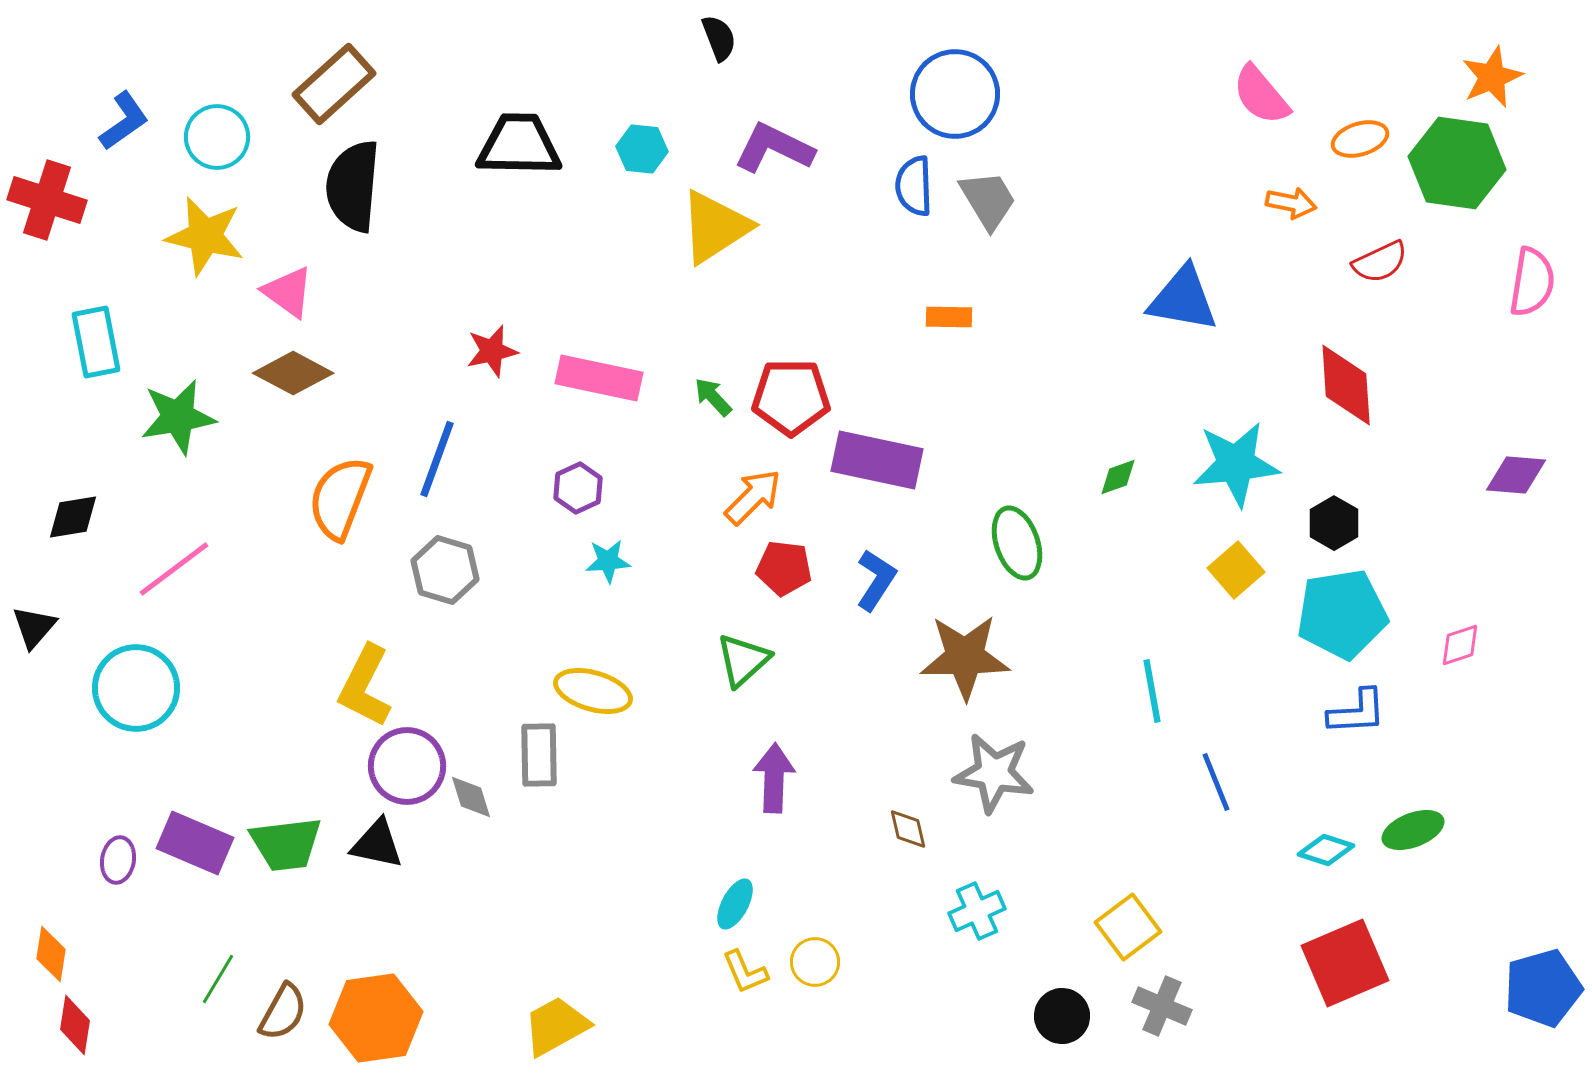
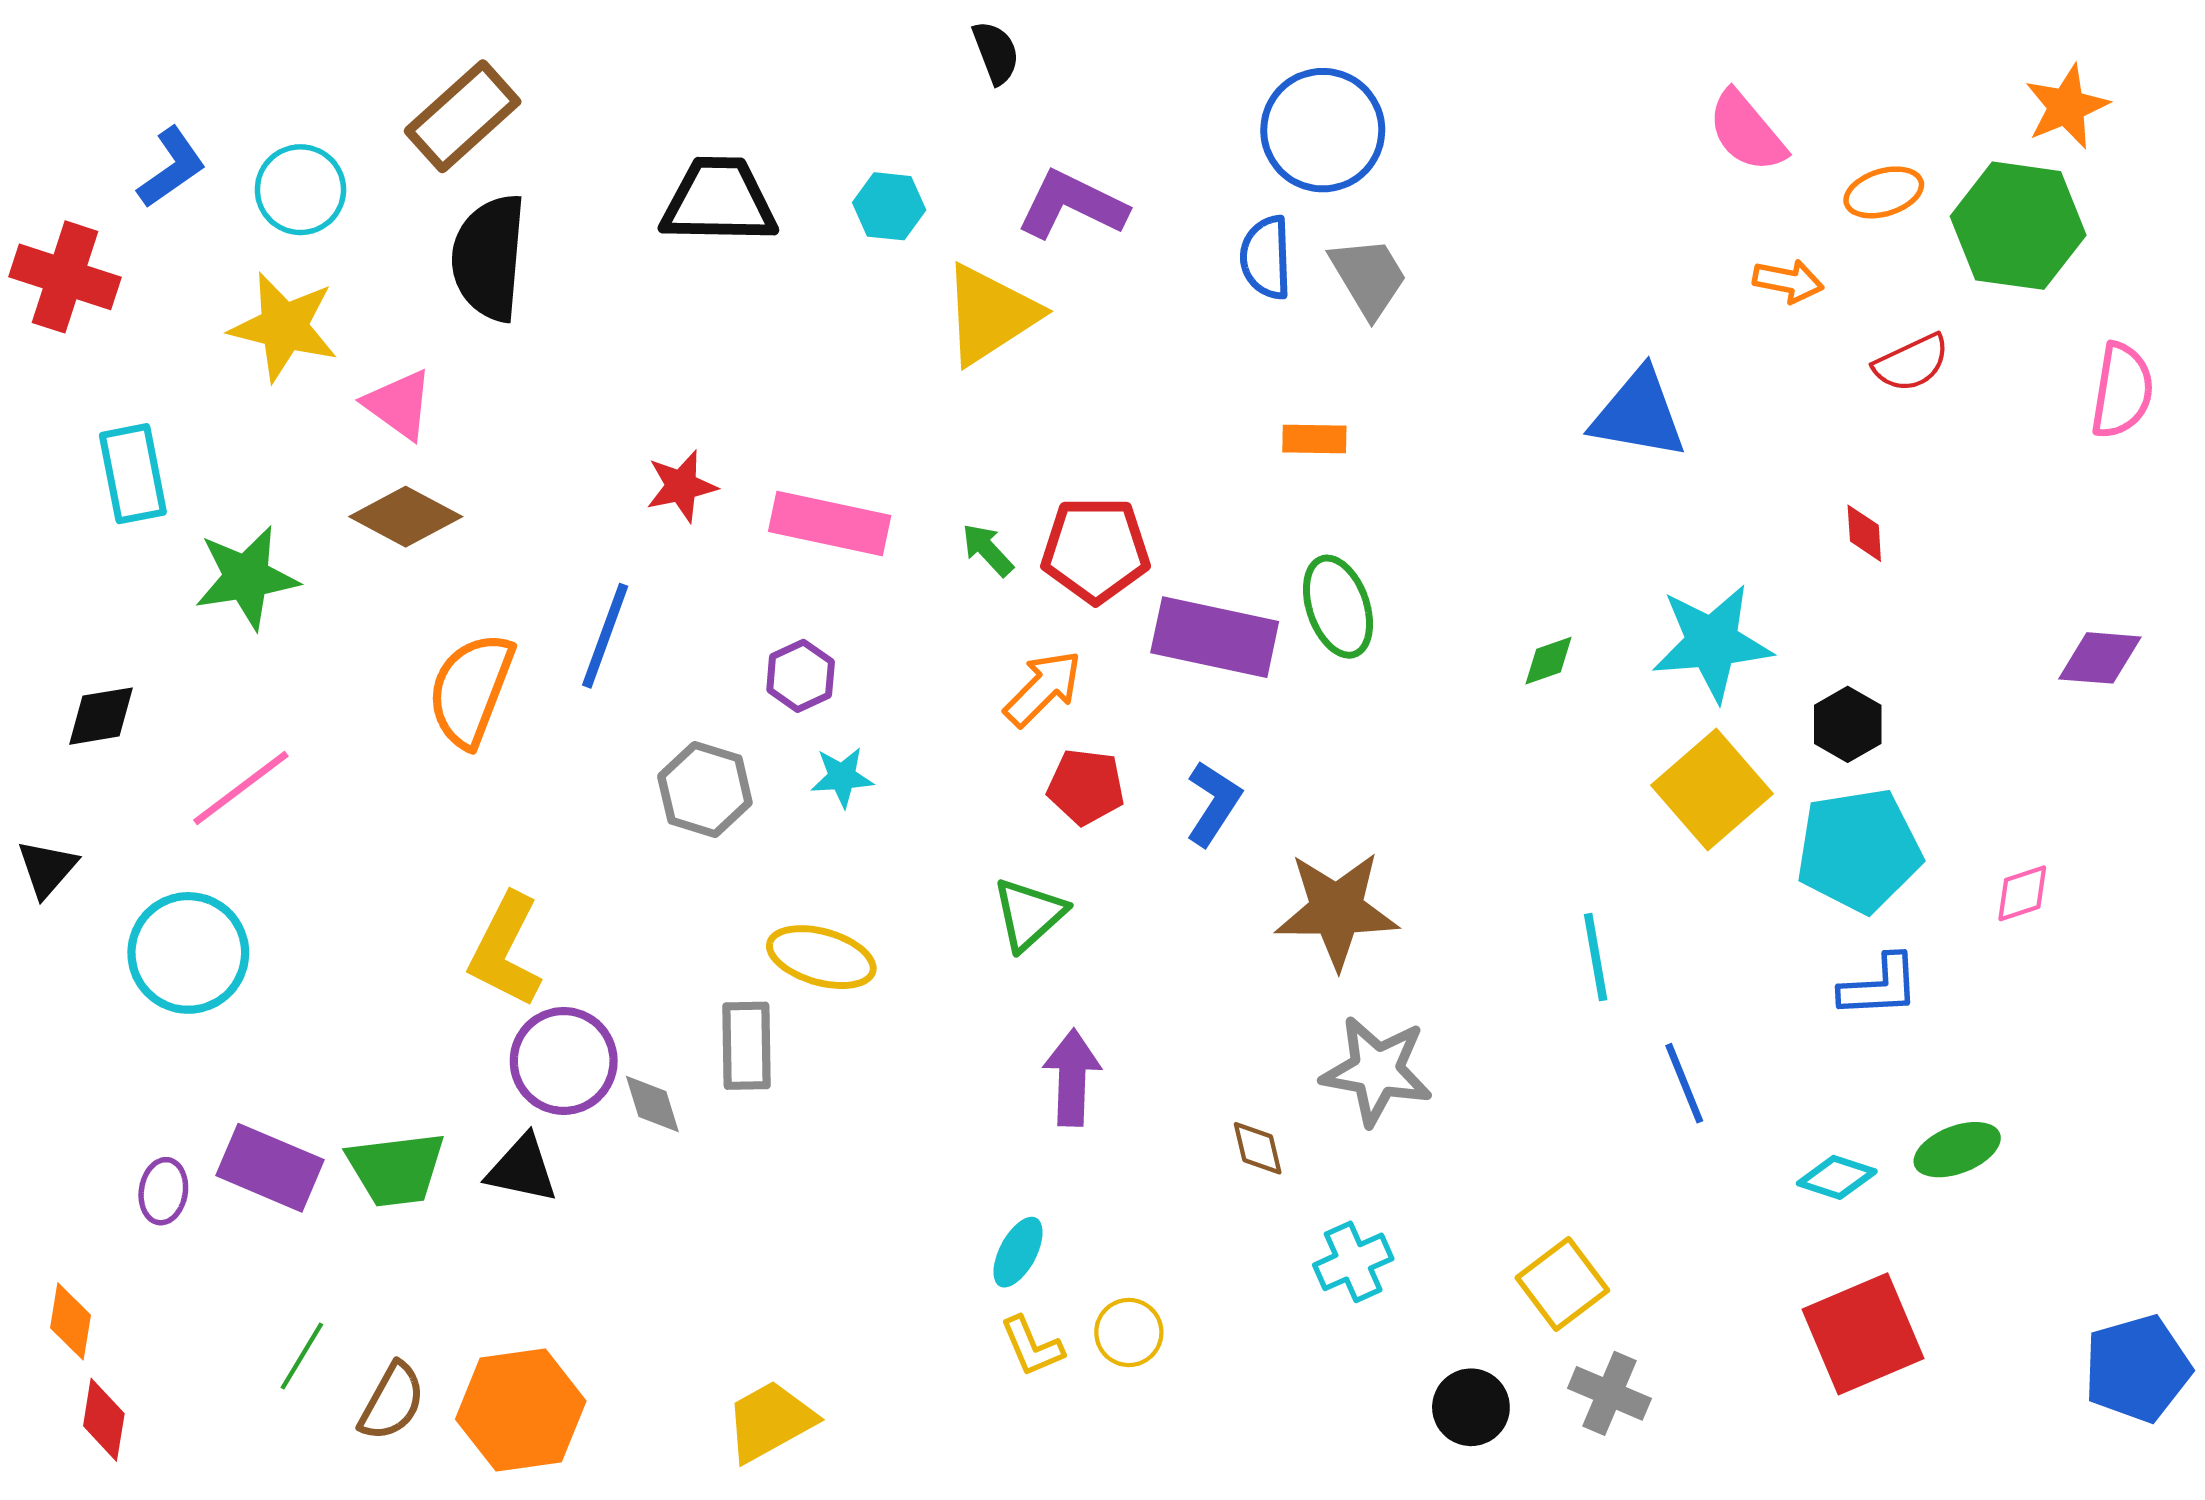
red diamond: (1346, 385) -> (1864, 533), size x0.5
green ellipse: (1017, 543) -> (1338, 607), moved
gray hexagon: (445, 570) -> (705, 789), moved
yellow square: (1236, 570) -> (1712, 789), size x1.5

